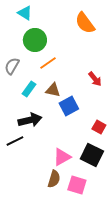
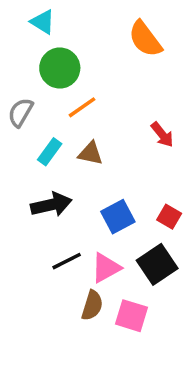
blue square: (69, 106) -> (118, 217), moved
black line: (15, 141) -> (67, 261), moved
black square: (92, 155) -> (157, 264), turned 30

